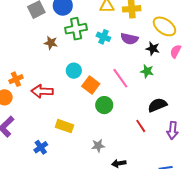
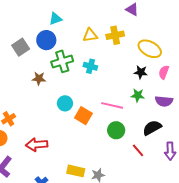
purple semicircle: (129, 39) -> (164, 101), moved
pink line: (120, 78) -> (112, 105), turned -35
red arrow: (42, 91) -> (37, 145), moved
green circle: (104, 105) -> (116, 130), moved
yellow rectangle: (65, 126) -> (76, 171), moved

